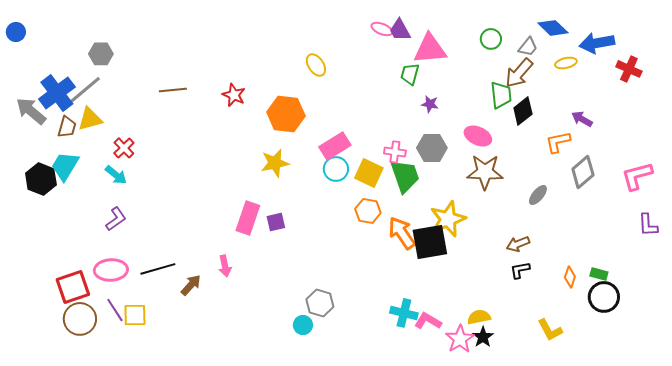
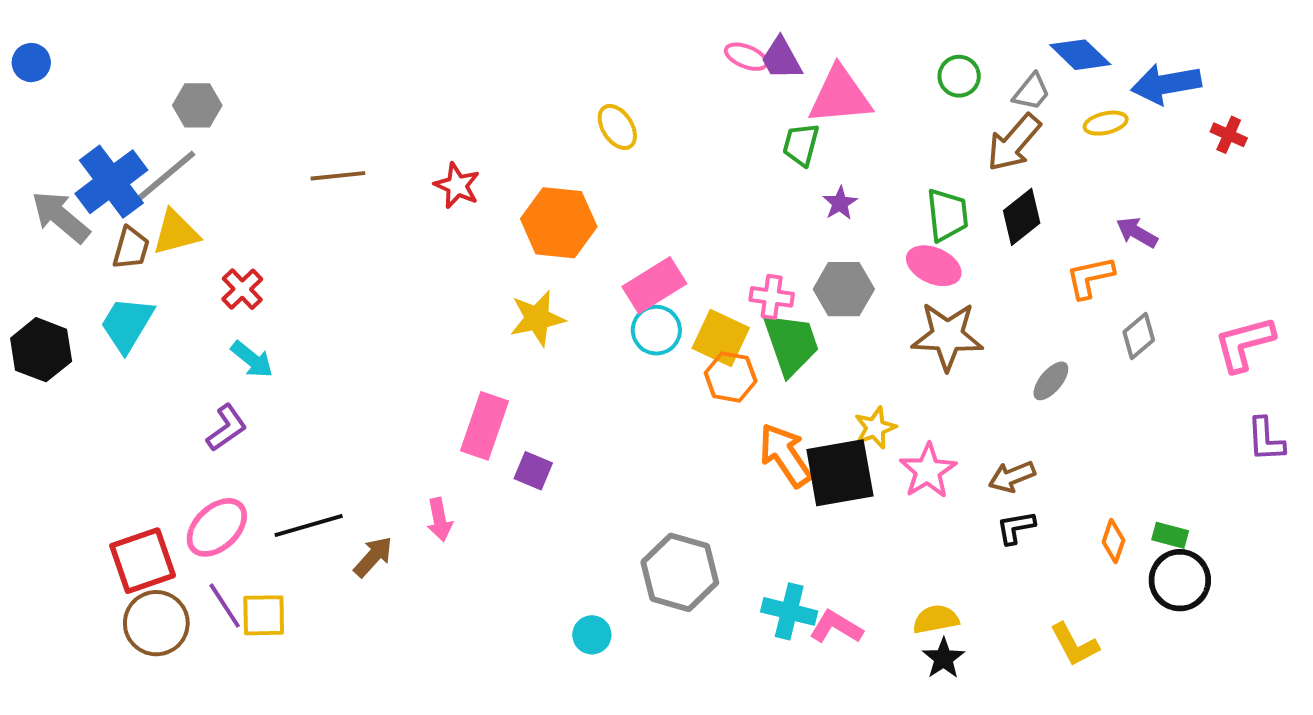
red cross: (629, 69) -> (1229, 135), size x0.7
green trapezoid: (501, 95) -> (947, 215), moved
purple star: (430, 104) -> (840, 203), turned 30
gray diamond: (583, 172) -> (1139, 336), size x0.7
cyan arrow: (116, 175) -> (252, 359), moved
black hexagon: (41, 179) -> (41, 350), moved
orange hexagon: (368, 211) -> (731, 377), moved
yellow star: (448, 219) -> (875, 428), size x0.6
purple square: (276, 222) -> (533, 471), moved, turned 36
pink ellipse: (111, 270) -> (217, 527), turned -40
gray hexagon: (320, 303) -> (680, 572), moved, size x1.4
pink star: (460, 339) -> (928, 471), moved

